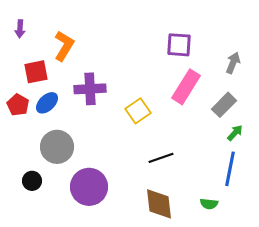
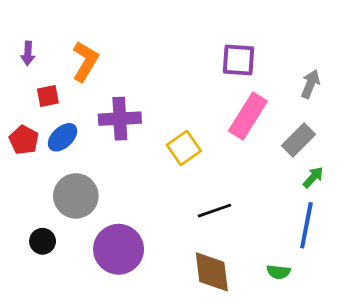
purple arrow: (20, 29) -> (28, 53), moved
red square: (36, 72) -> (48, 96), size x0.7

